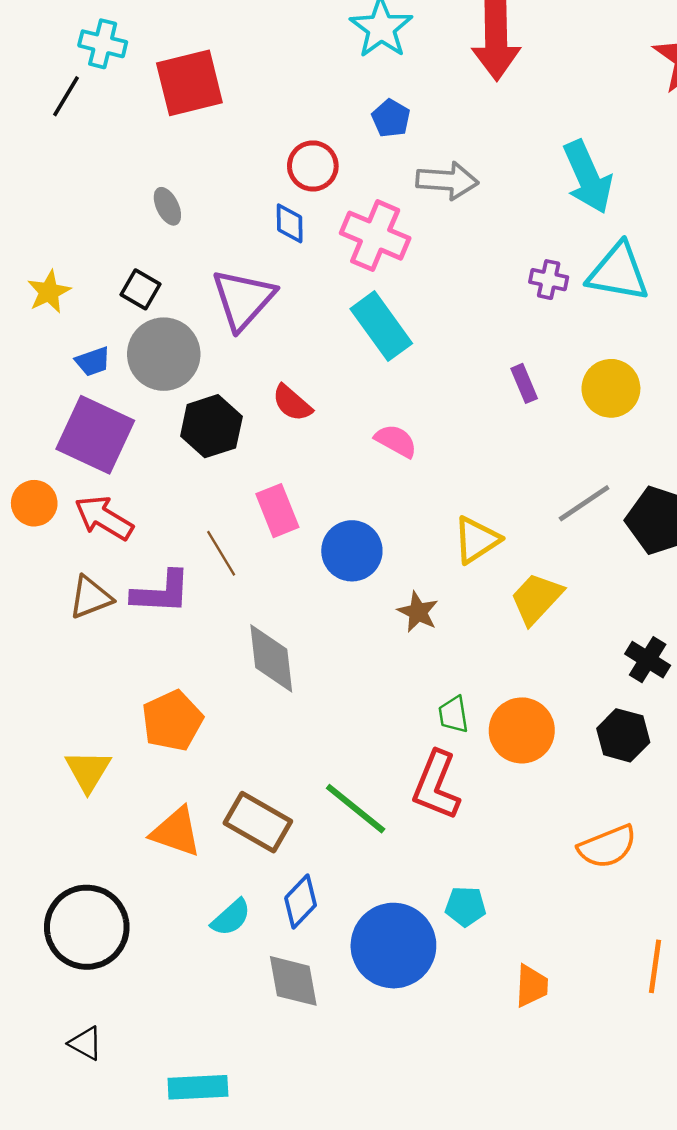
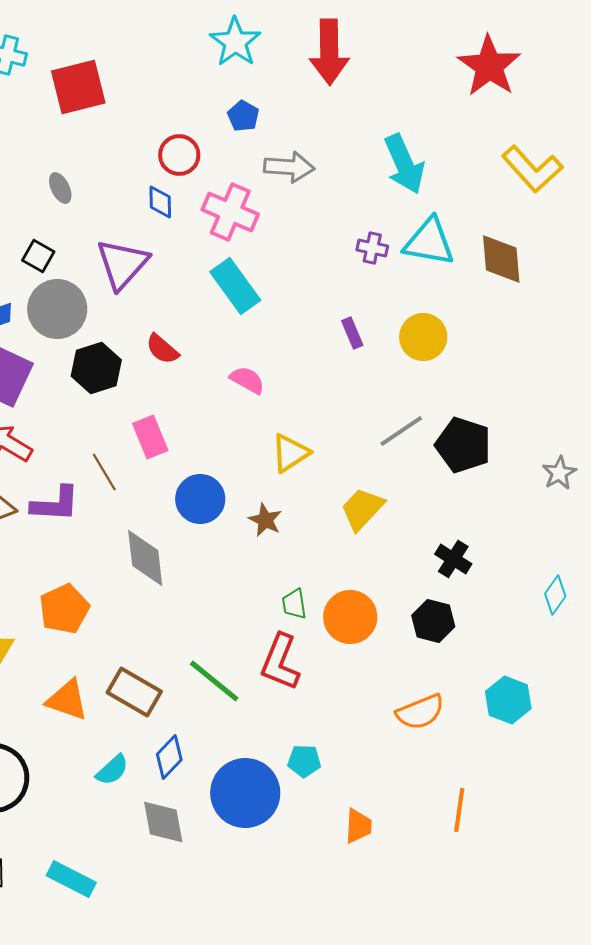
yellow triangle: (477, 540) -> (290, 453), moved
blue circle: (352, 551) -> (200, 499), moved
cyan rectangle: (198, 1087) -> (71, 879), moved, turned 30

